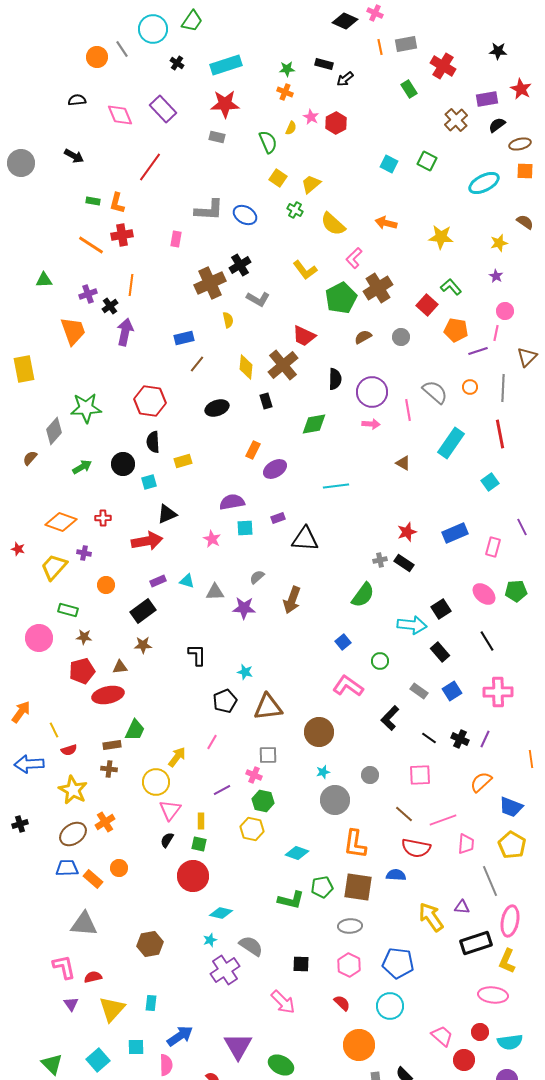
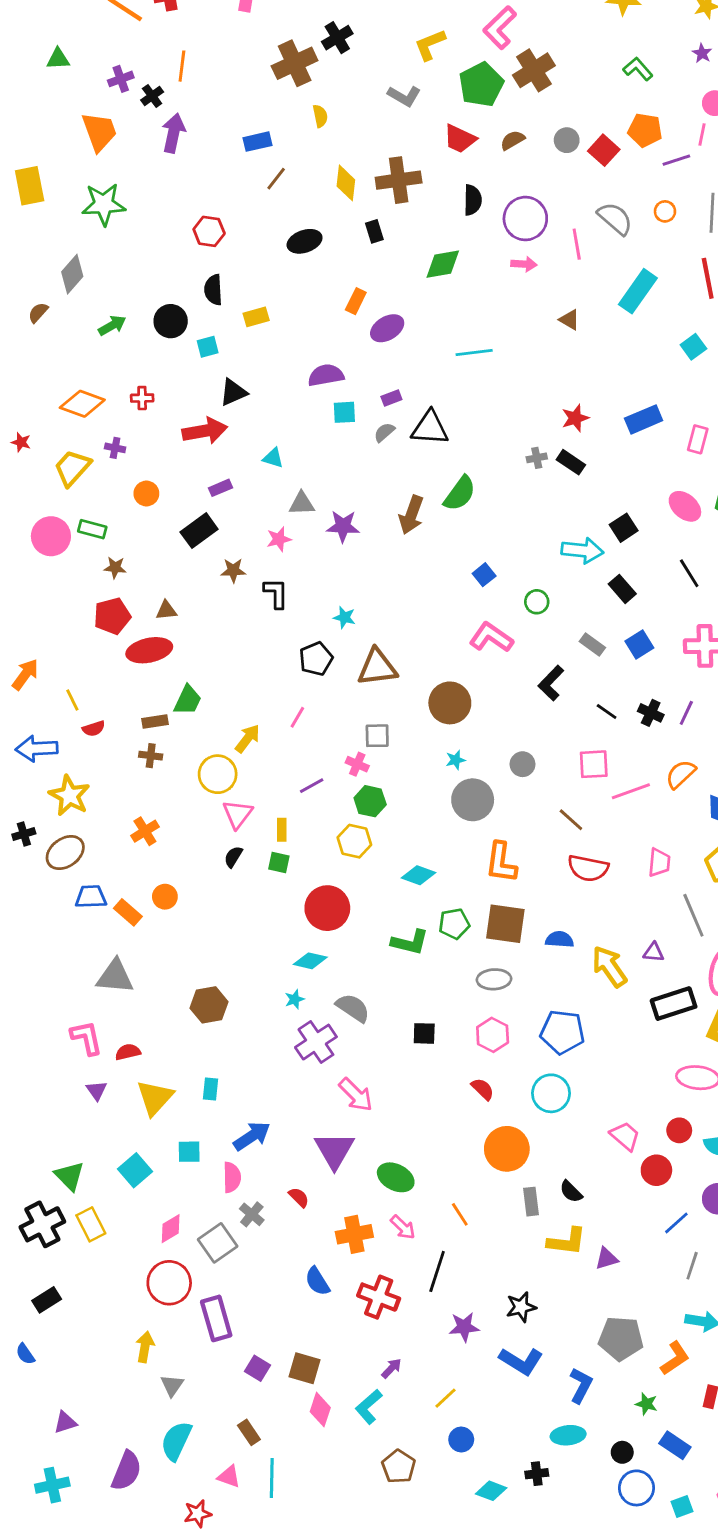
pink L-shape: (354, 258) -> (500, 28), size x1.4
yellow L-shape: (305, 270) -> (430, 45), turned 105
gray L-shape: (258, 299) -> (404, 96), moved
red square: (427, 305) -> (604, 150), moved
red trapezoid: (304, 336) -> (460, 139), moved
brown cross: (283, 365) -> (399, 180), turned 32
red hexagon: (150, 401) -> (209, 231), size x0.7
green star: (86, 408) -> (104, 204), moved
pink star: (212, 539) -> (279, 539), moved, turned 30
gray semicircle: (257, 577) -> (384, 432), moved
cyan triangle: (187, 581) -> (273, 458), moved
green semicircle: (363, 595) -> (460, 494), moved
pink circle: (39, 638) -> (51, 536), moved
brown star: (143, 645) -> (233, 570), moved
yellow star: (73, 790) -> (69, 796), moved
pink line: (443, 820) -> (631, 791), moved
brown ellipse: (73, 834) -> (65, 853), moved
blue semicircle: (396, 875) -> (560, 939), moved
red circle: (193, 876) -> (327, 908), moved
pink arrow: (283, 1002) -> (356, 1095), moved

